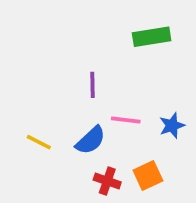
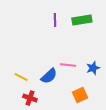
purple line: (92, 85) -> (55, 20), moved
red cross: (107, 181) -> (30, 98), moved

